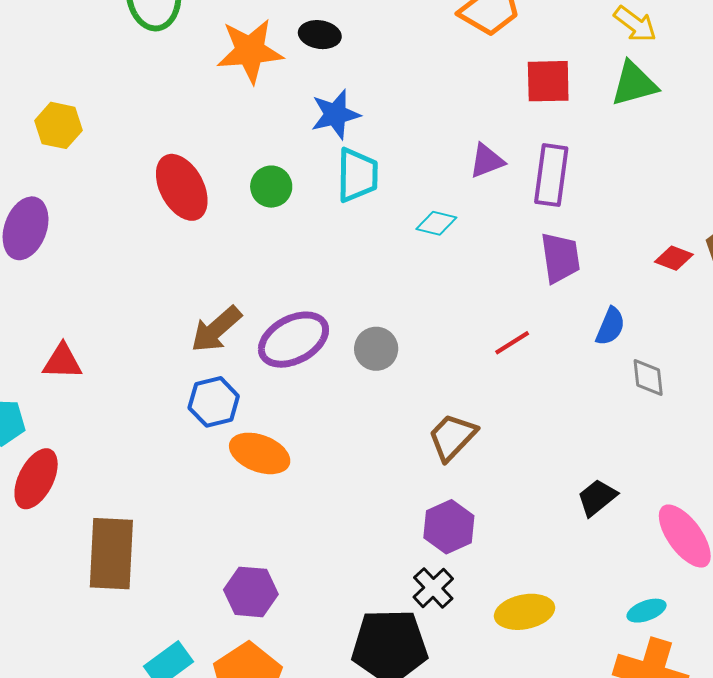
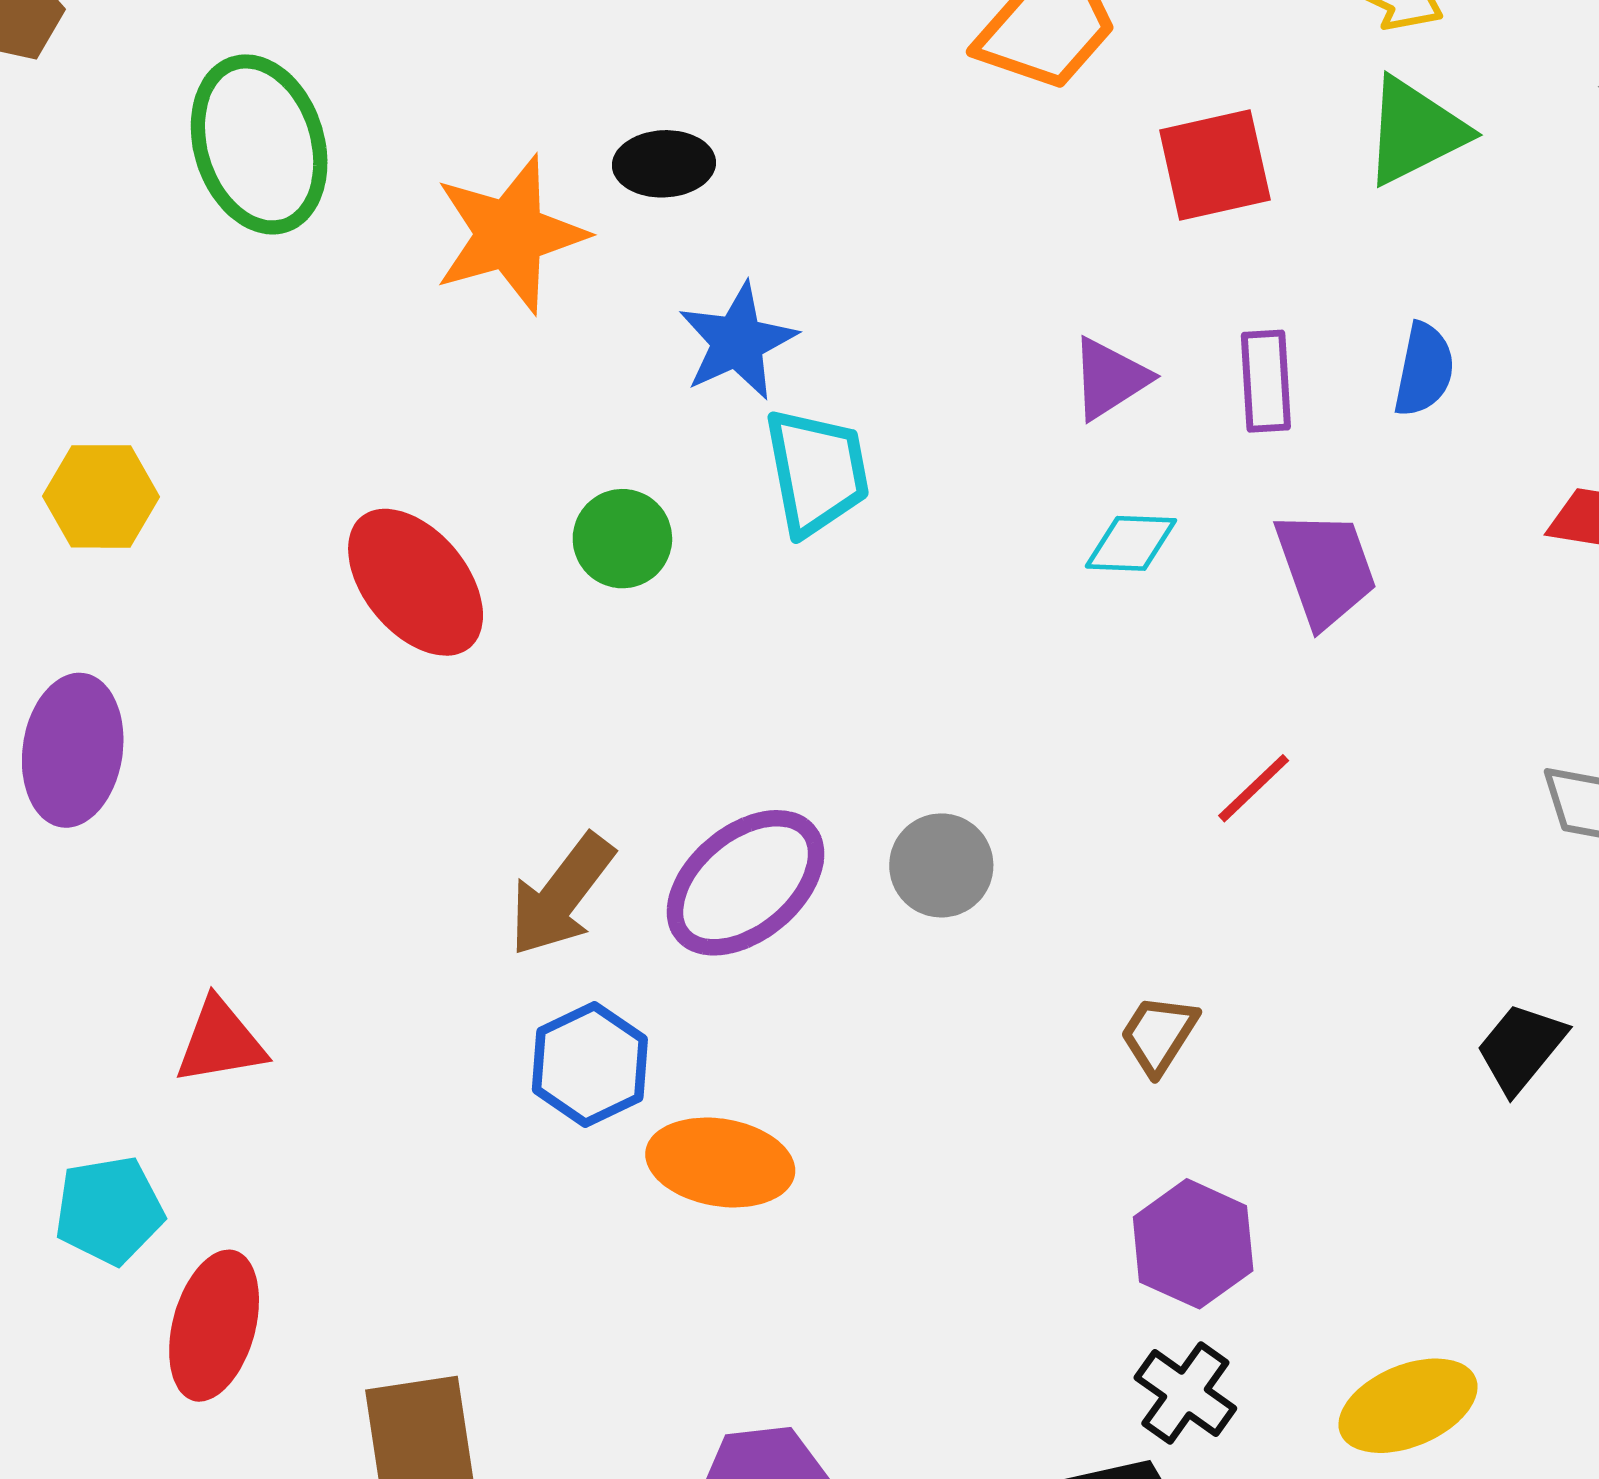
purple rectangle: (551, 175) -> (1266, 381), size x0.7
cyan diamond: (436, 223) -> (1131, 543), moved
blue semicircle: (610, 326) -> (1424, 370), moved
brown trapezoid: (452, 437) -> (1159, 1034), size x0.7
black trapezoid: (597, 498) -> (1521, 1048), moved

